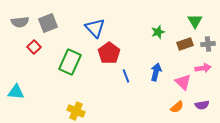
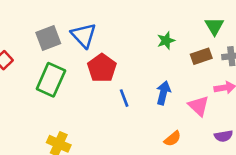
gray square: (48, 23) -> (48, 38), moved
orange semicircle: (177, 107) -> (173, 139), moved

